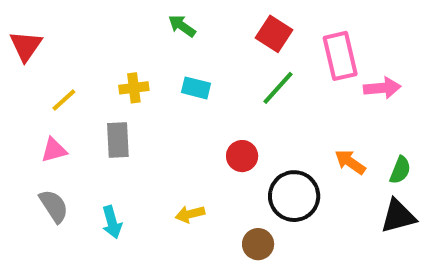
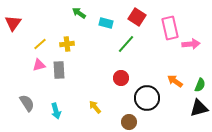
green arrow: (182, 26) -> (79, 13), moved
cyan rectangle: (196, 88) -> (106, 23), moved
green line: (278, 88) -> (126, 44), moved
yellow line: (64, 100) -> (40, 44), moved
pink triangle: (54, 150) -> (39, 65), moved
yellow arrow: (190, 214) -> (95, 107), turned 64

